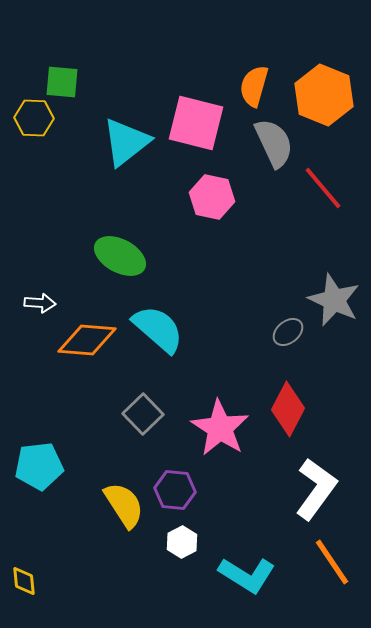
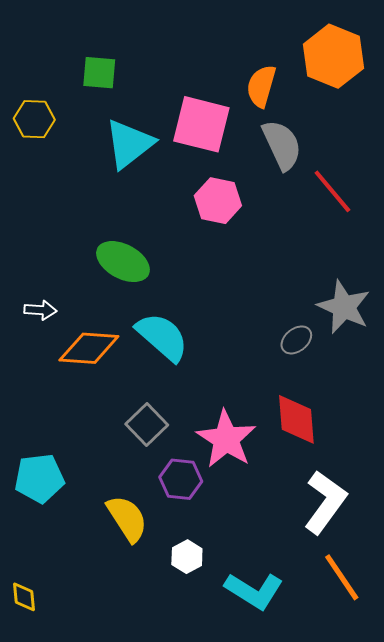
green square: (62, 82) -> (99, 73), moved
orange hexagon: (324, 95) -> (334, 56), moved
red diamond: (288, 409) -> (296, 419), turned -32
purple hexagon: (175, 490) -> (181, 479), moved

